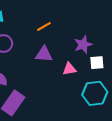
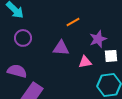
orange line: (44, 27) -> (73, 22), moved

